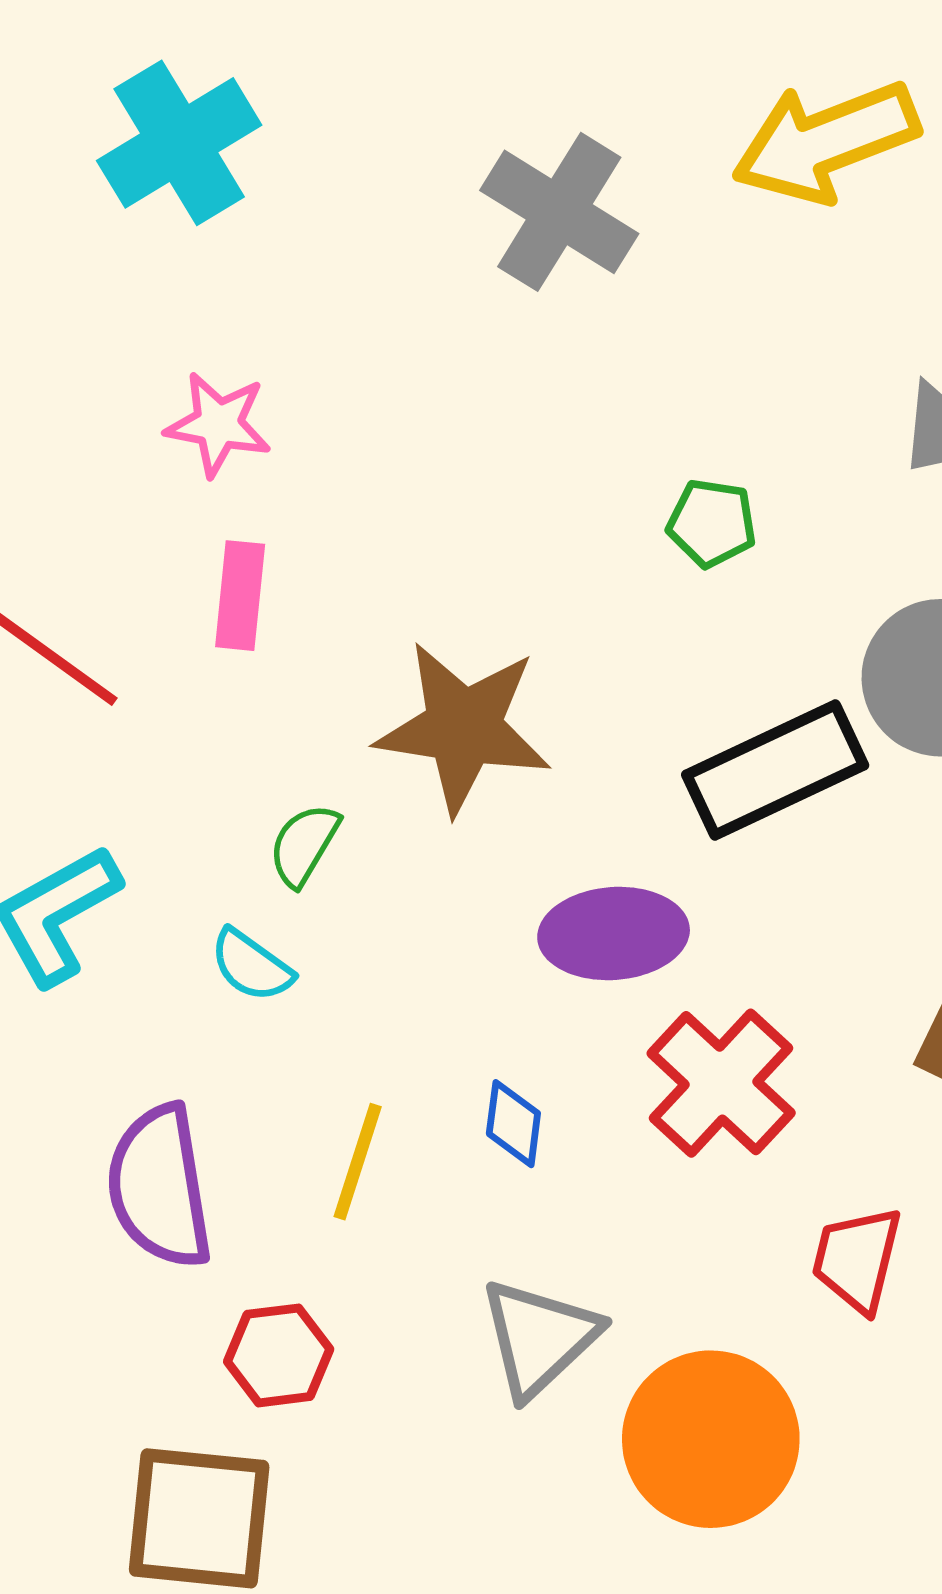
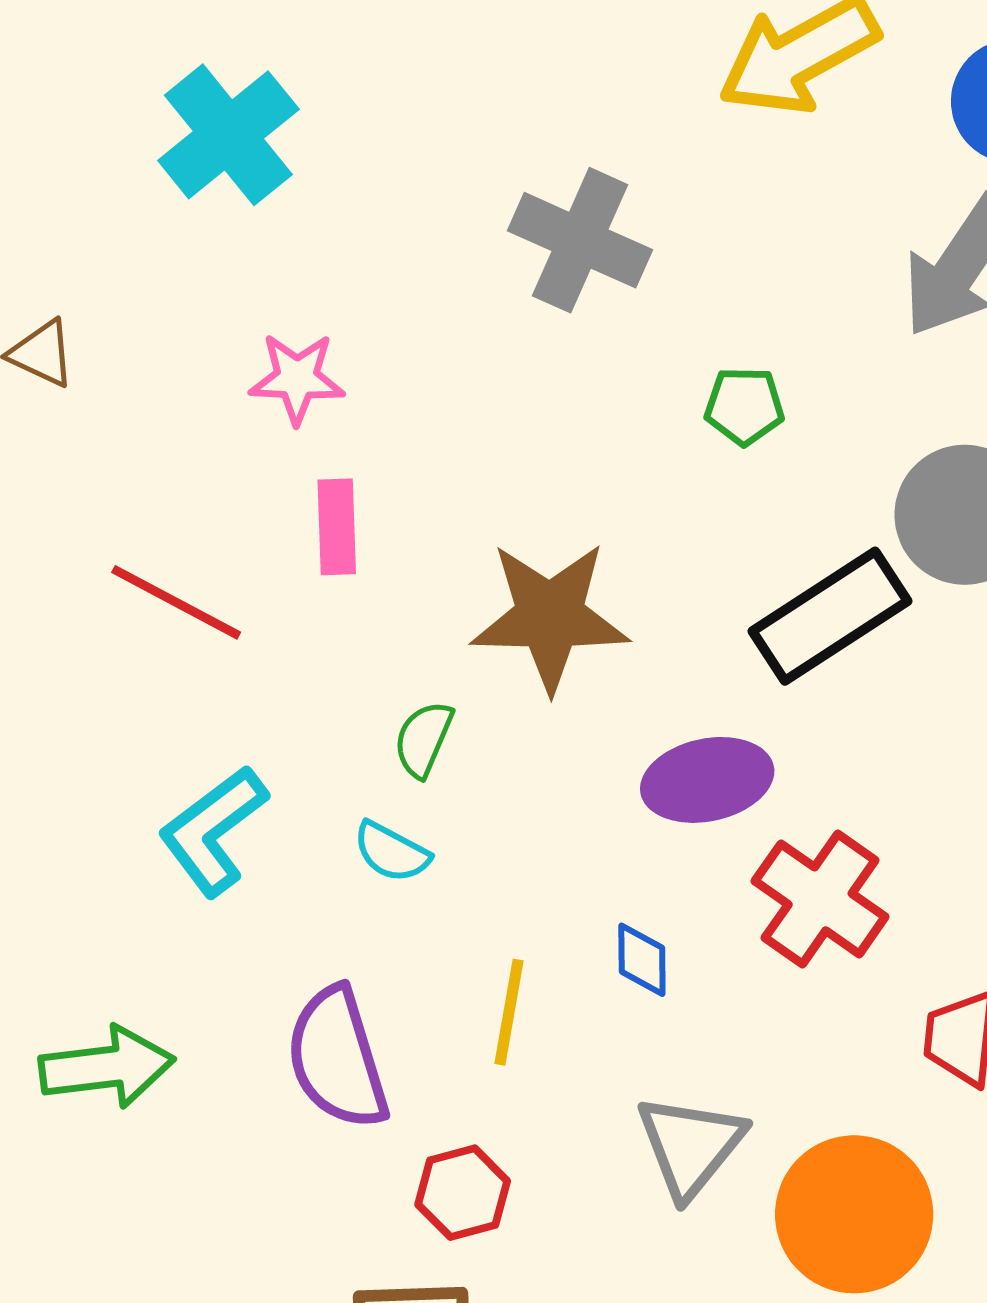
gray cross: (559, 212) -> (580, 240), moved

